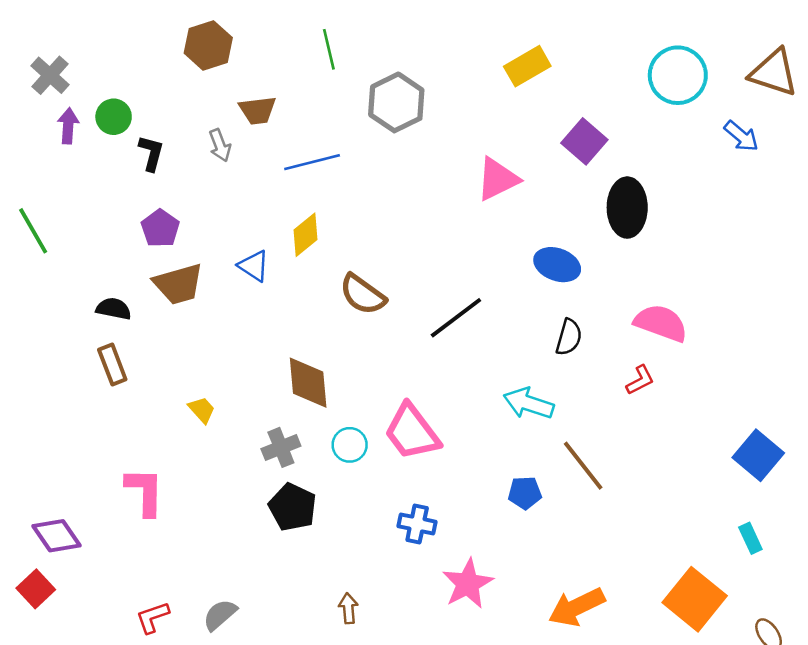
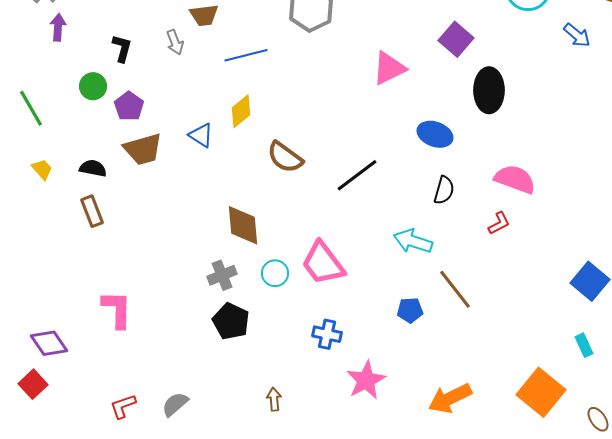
green circle: (114, 117) -> (93, 86), moved
yellow trapezoid: (202, 410) -> (42, 169), moved

